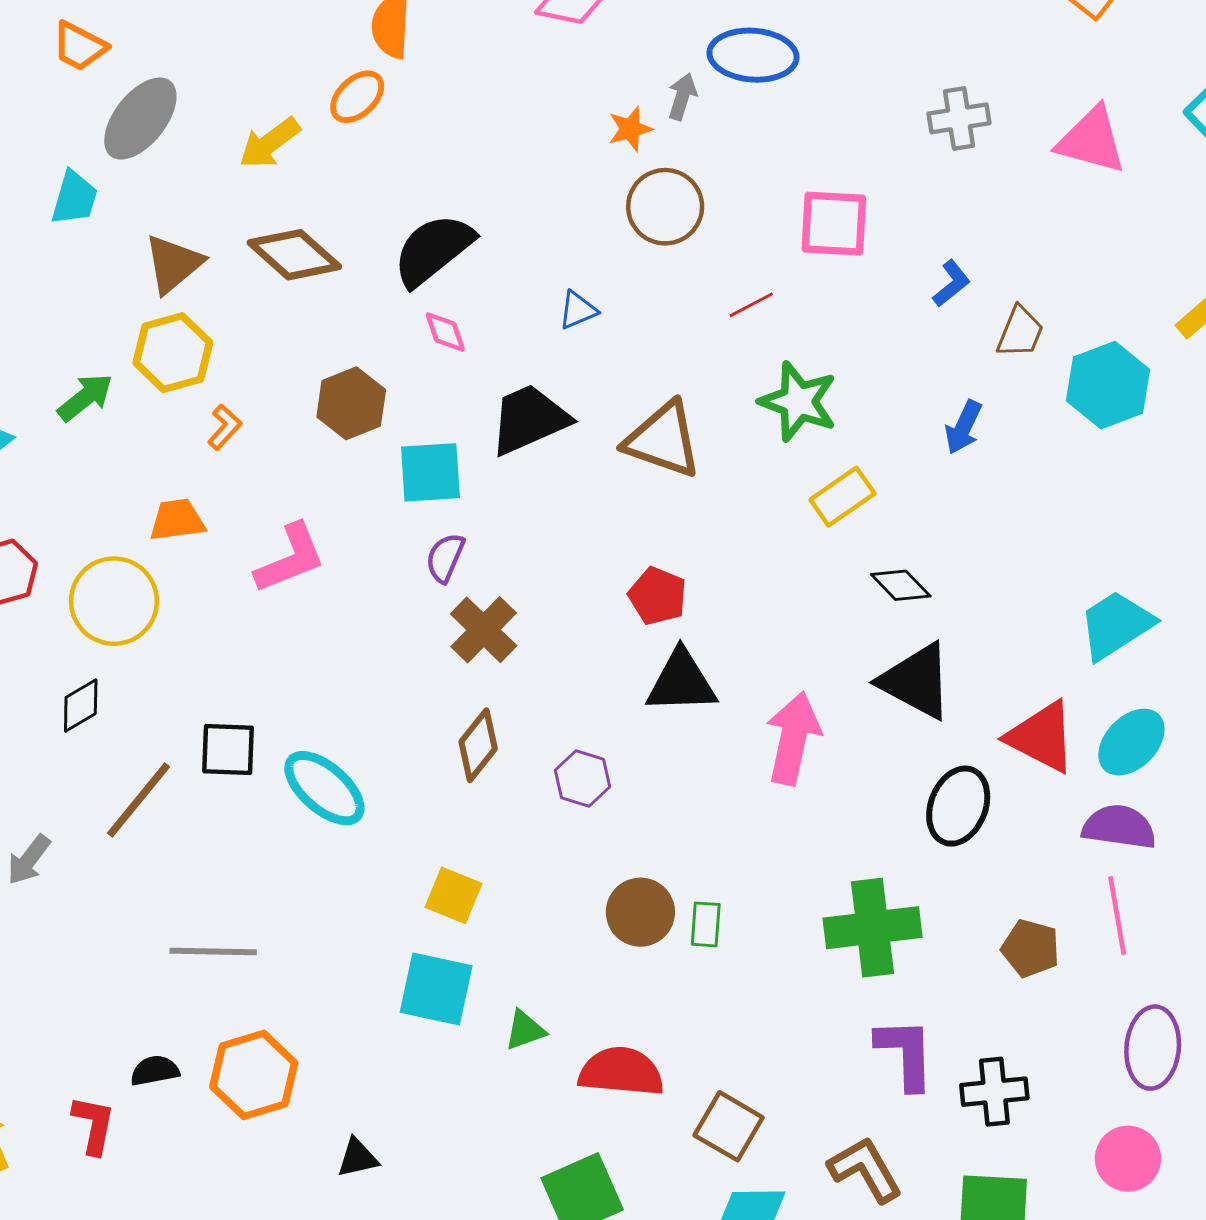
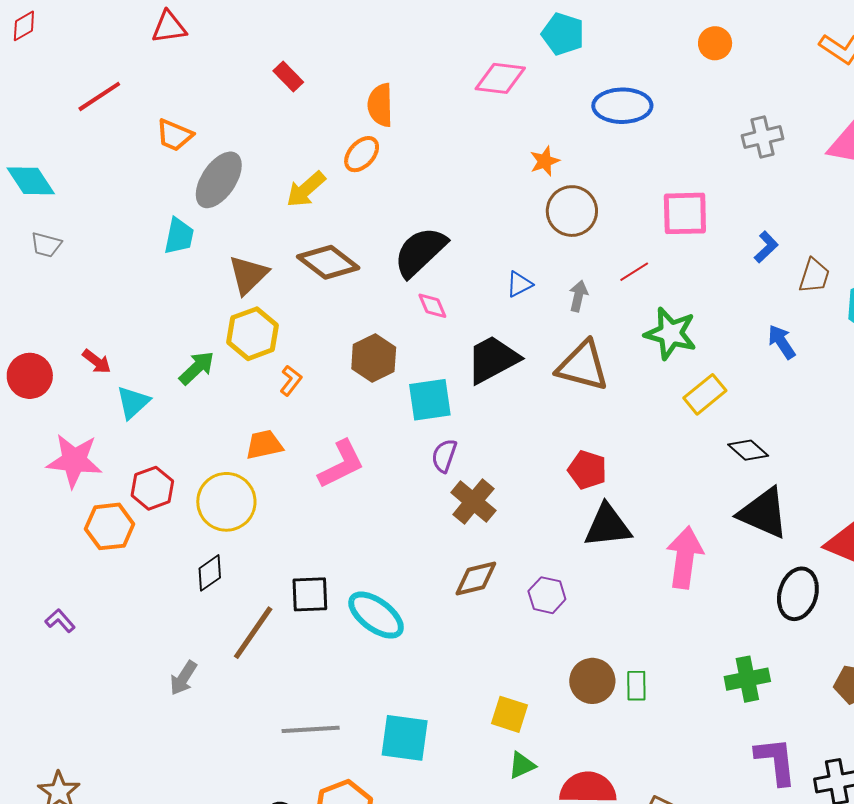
gray arrow: (682, 97) -> (578, 296), moved
blue arrow: (963, 427) -> (782, 342), turned 126
brown diamond: (478, 745) -> (476, 579), turned 42
yellow square: (454, 895) -> (510, 714), moved
green cross: (873, 928) -> (747, 679), size x0.7
cyan square: (436, 989) -> (405, 738), moved

